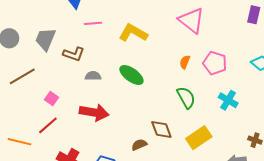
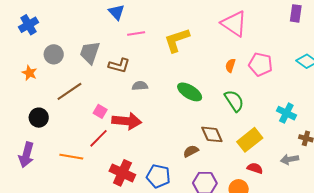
yellow L-shape: (133, 33) -> (177, 40), turned -44
green ellipse: (131, 75) -> (190, 92), moved
cyan cross: (228, 100) -> (286, 113), moved
red arrow: (94, 112) -> (127, 121), moved

